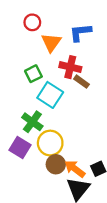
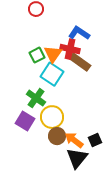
blue L-shape: (80, 32) -> (79, 33), moved, turned 40
orange triangle: (51, 42) -> (53, 54), moved
brown rectangle: (81, 82) -> (80, 62), size x1.5

